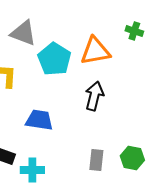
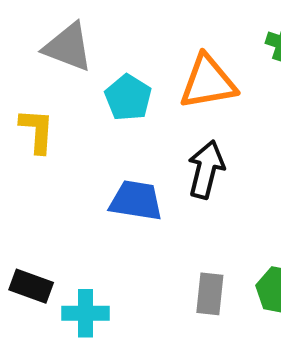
cyan pentagon: (54, 59) -> (128, 98), size x0.7
blue trapezoid: (39, 120) -> (136, 201), moved

